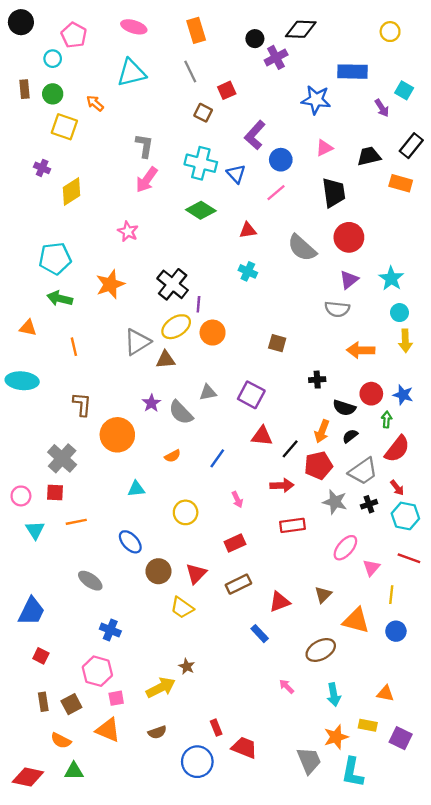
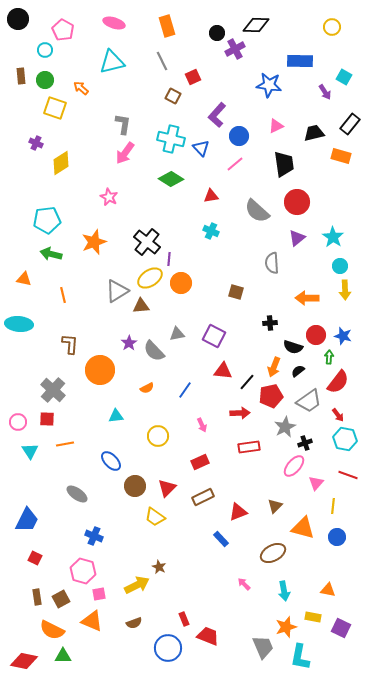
gray semicircle: (337, 309) -> (272, 263), moved, turned 80
gray star: (335, 502) -> (285, 427), turned 30
black cross: (369, 504) -> (305, 443), moved
orange semicircle: (61, 741) -> (52, 630), size x1.4

